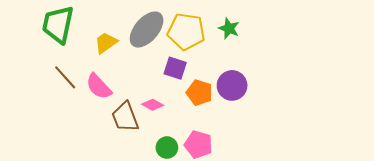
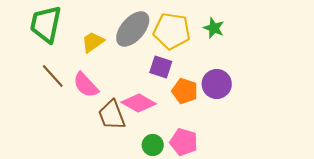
pink diamond: (153, 105) -> (139, 103), size x1.6

